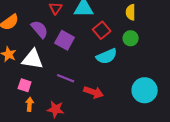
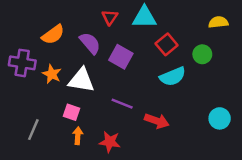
yellow semicircle: (131, 12) -> (218, 22), moved, turned 84
cyan circle: (145, 90) -> (220, 118), size x0.7

